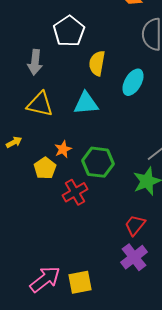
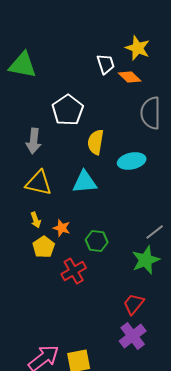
cyan ellipse: (133, 82) -> (132, 161), turned 48
yellow arrow: (14, 142) -> (36, 220), moved, turned 98
orange star: (63, 149) -> (62, 228), turned -30
green hexagon: (98, 162) -> (97, 241), size x0.7

